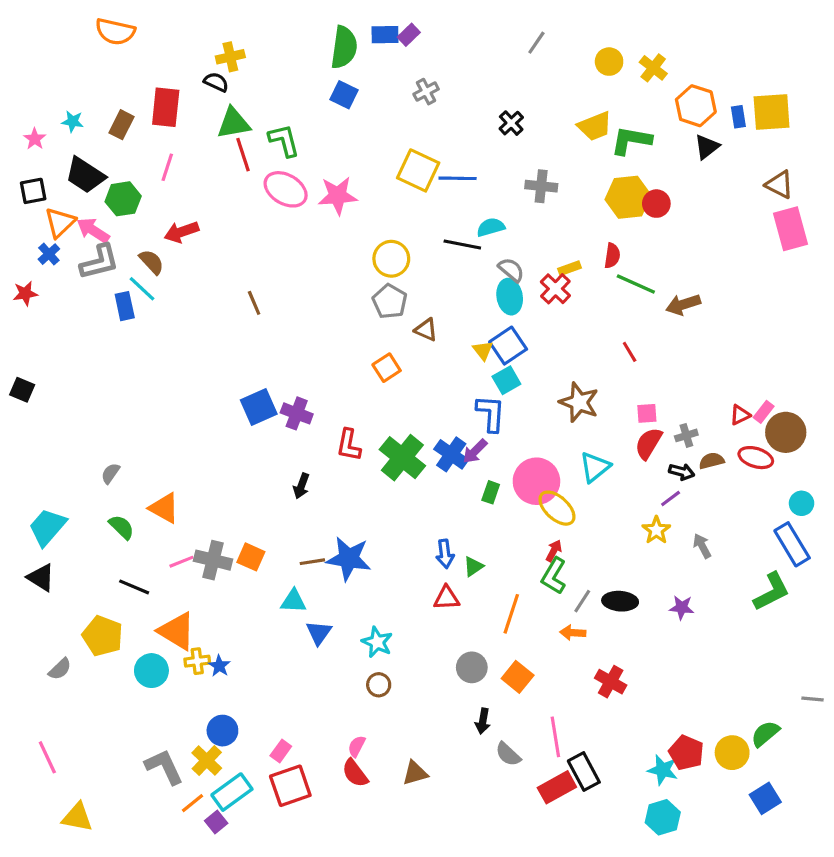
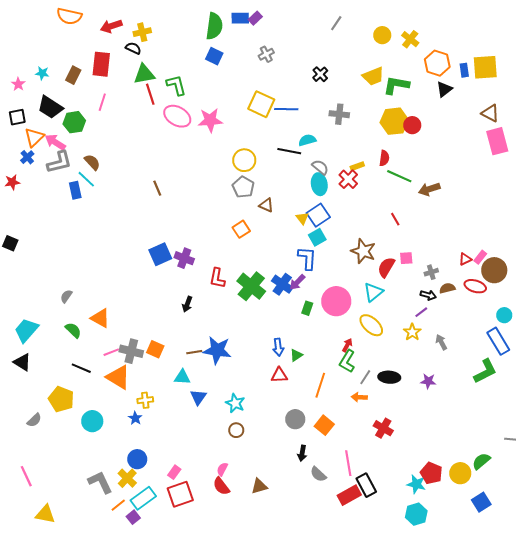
red arrow: (181, 232) -> (111, 26), moved
red semicircle: (648, 443) -> (386, 267), moved
yellow ellipse: (557, 508) -> (371, 325), moved
orange triangle: (177, 631) -> (118, 377), moved
yellow cross: (197, 661) -> (145, 400), moved

